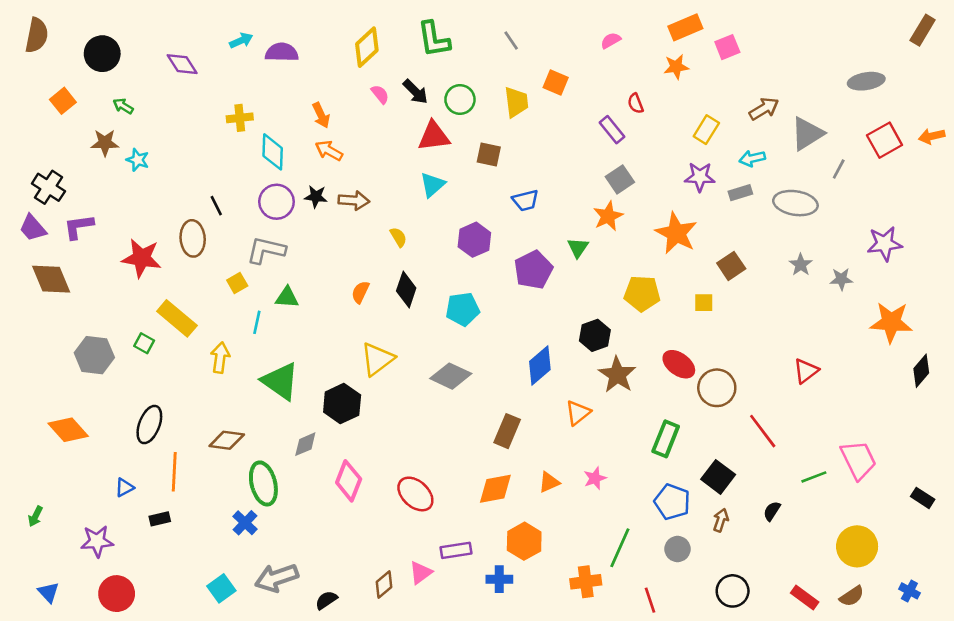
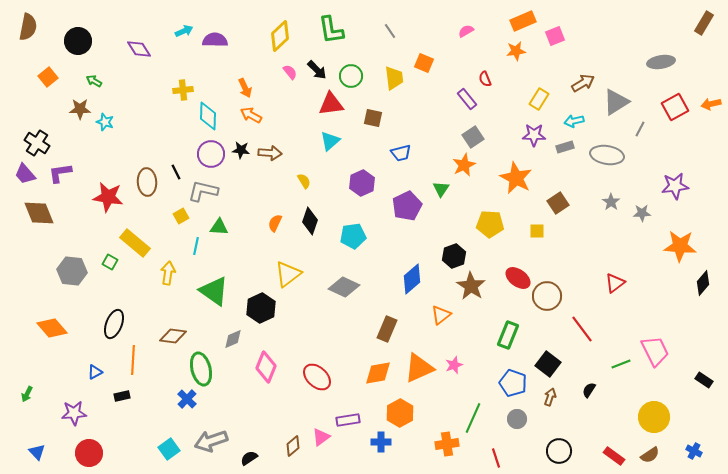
black line: (216, 206) -> (176, 172), moved
orange triangle: (549, 482) -> (419, 368), size x1.8

